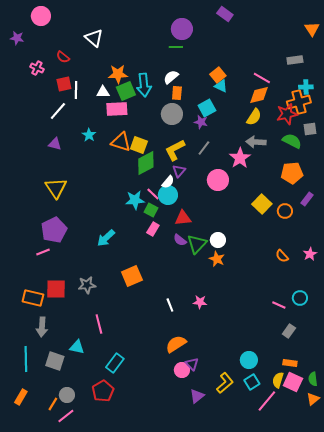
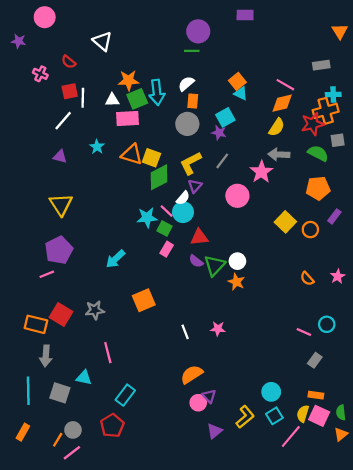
purple rectangle: (225, 14) -> (245, 15), turned -35
red square: (56, 289) -> (61, 315), turned 30

